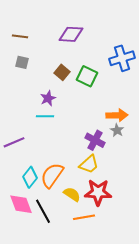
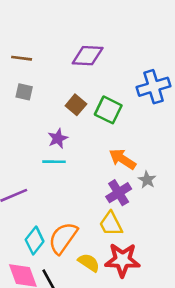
orange arrow: (117, 115) -> (122, 159), moved, turned -145
purple cross: (95, 140) -> (119, 193), turned 30
yellow trapezoid: (89, 164) -> (111, 224), turned 105

